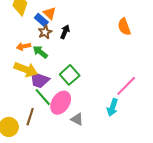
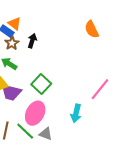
green line: (43, 97) -> (25, 131), moved
cyan arrow: (113, 107) -> (76, 113), moved
gray triangle: (77, 119) -> (46, 134), moved

